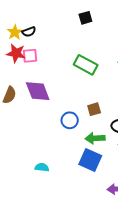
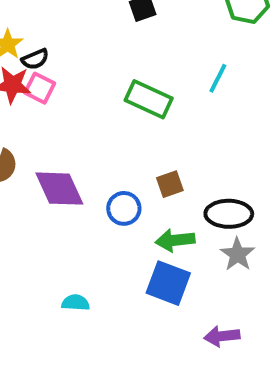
black semicircle: (29, 32) -> (35, 59), moved
pink square: (30, 56) -> (40, 88), turned 35
purple diamond: (38, 91) -> (59, 189), moved

